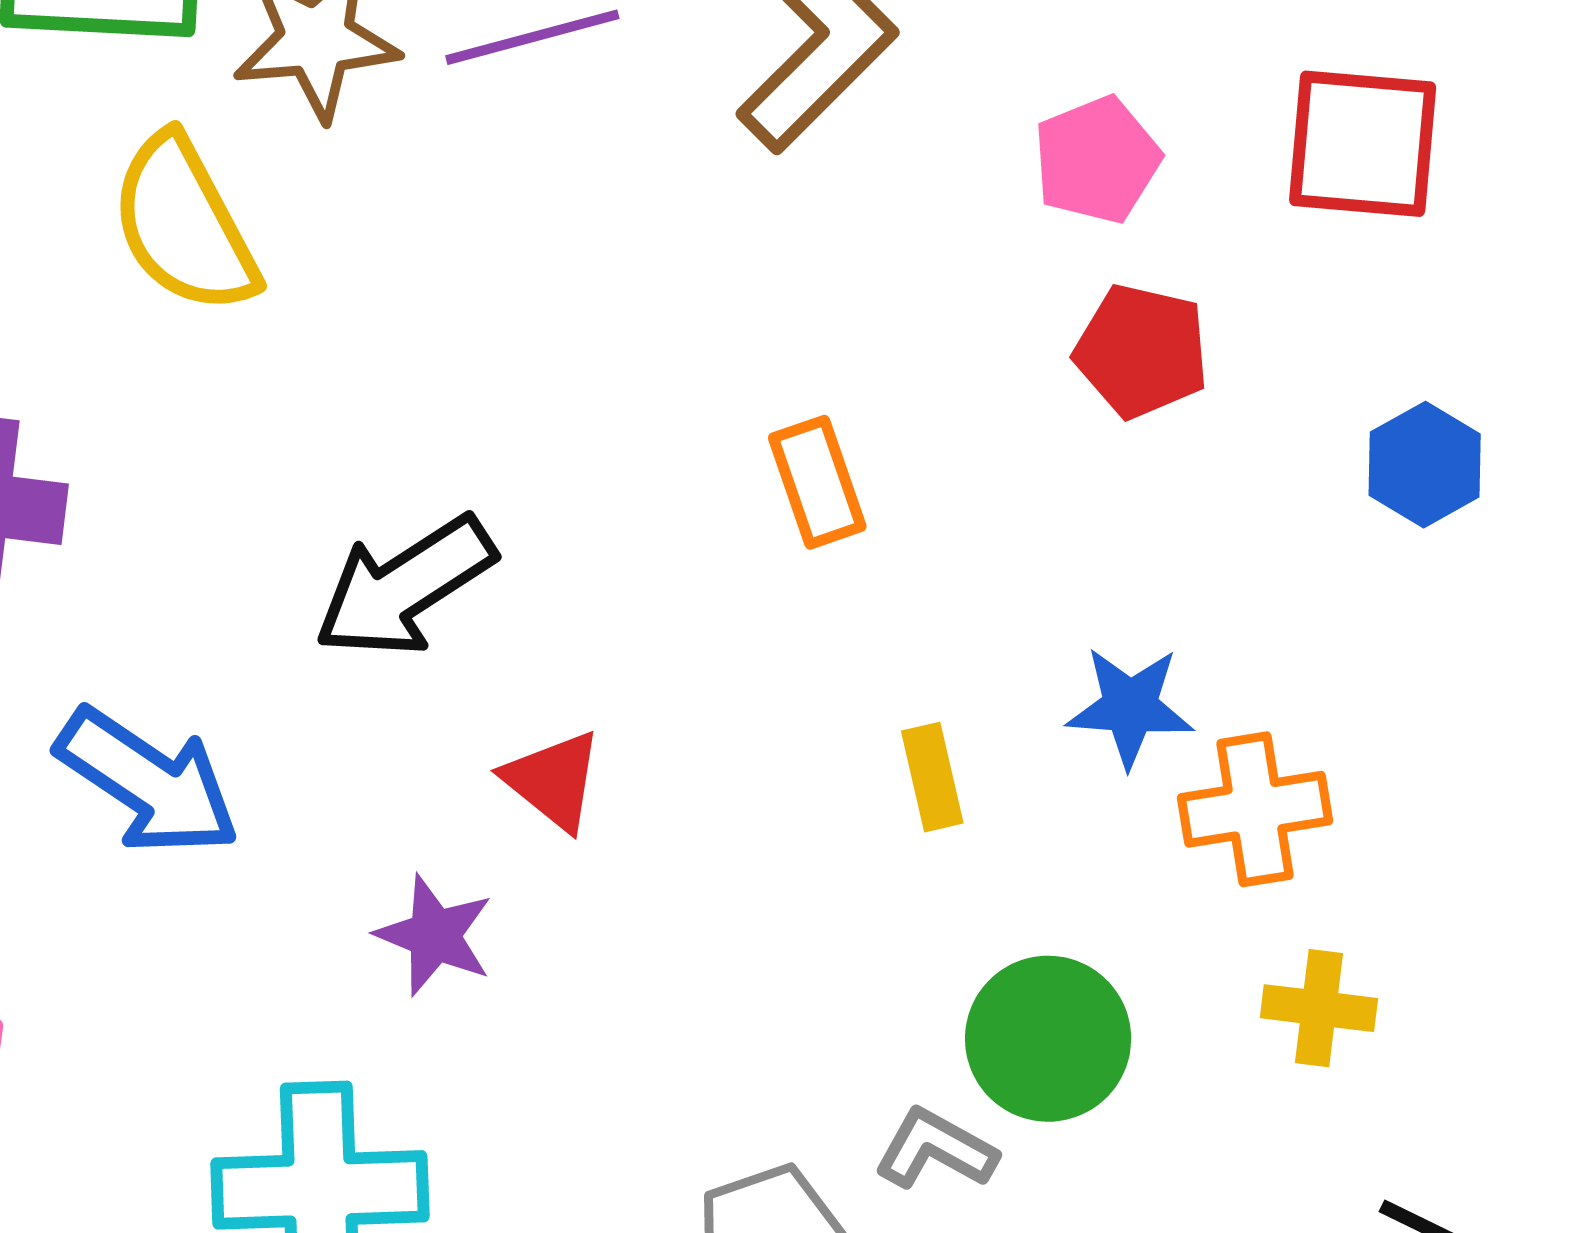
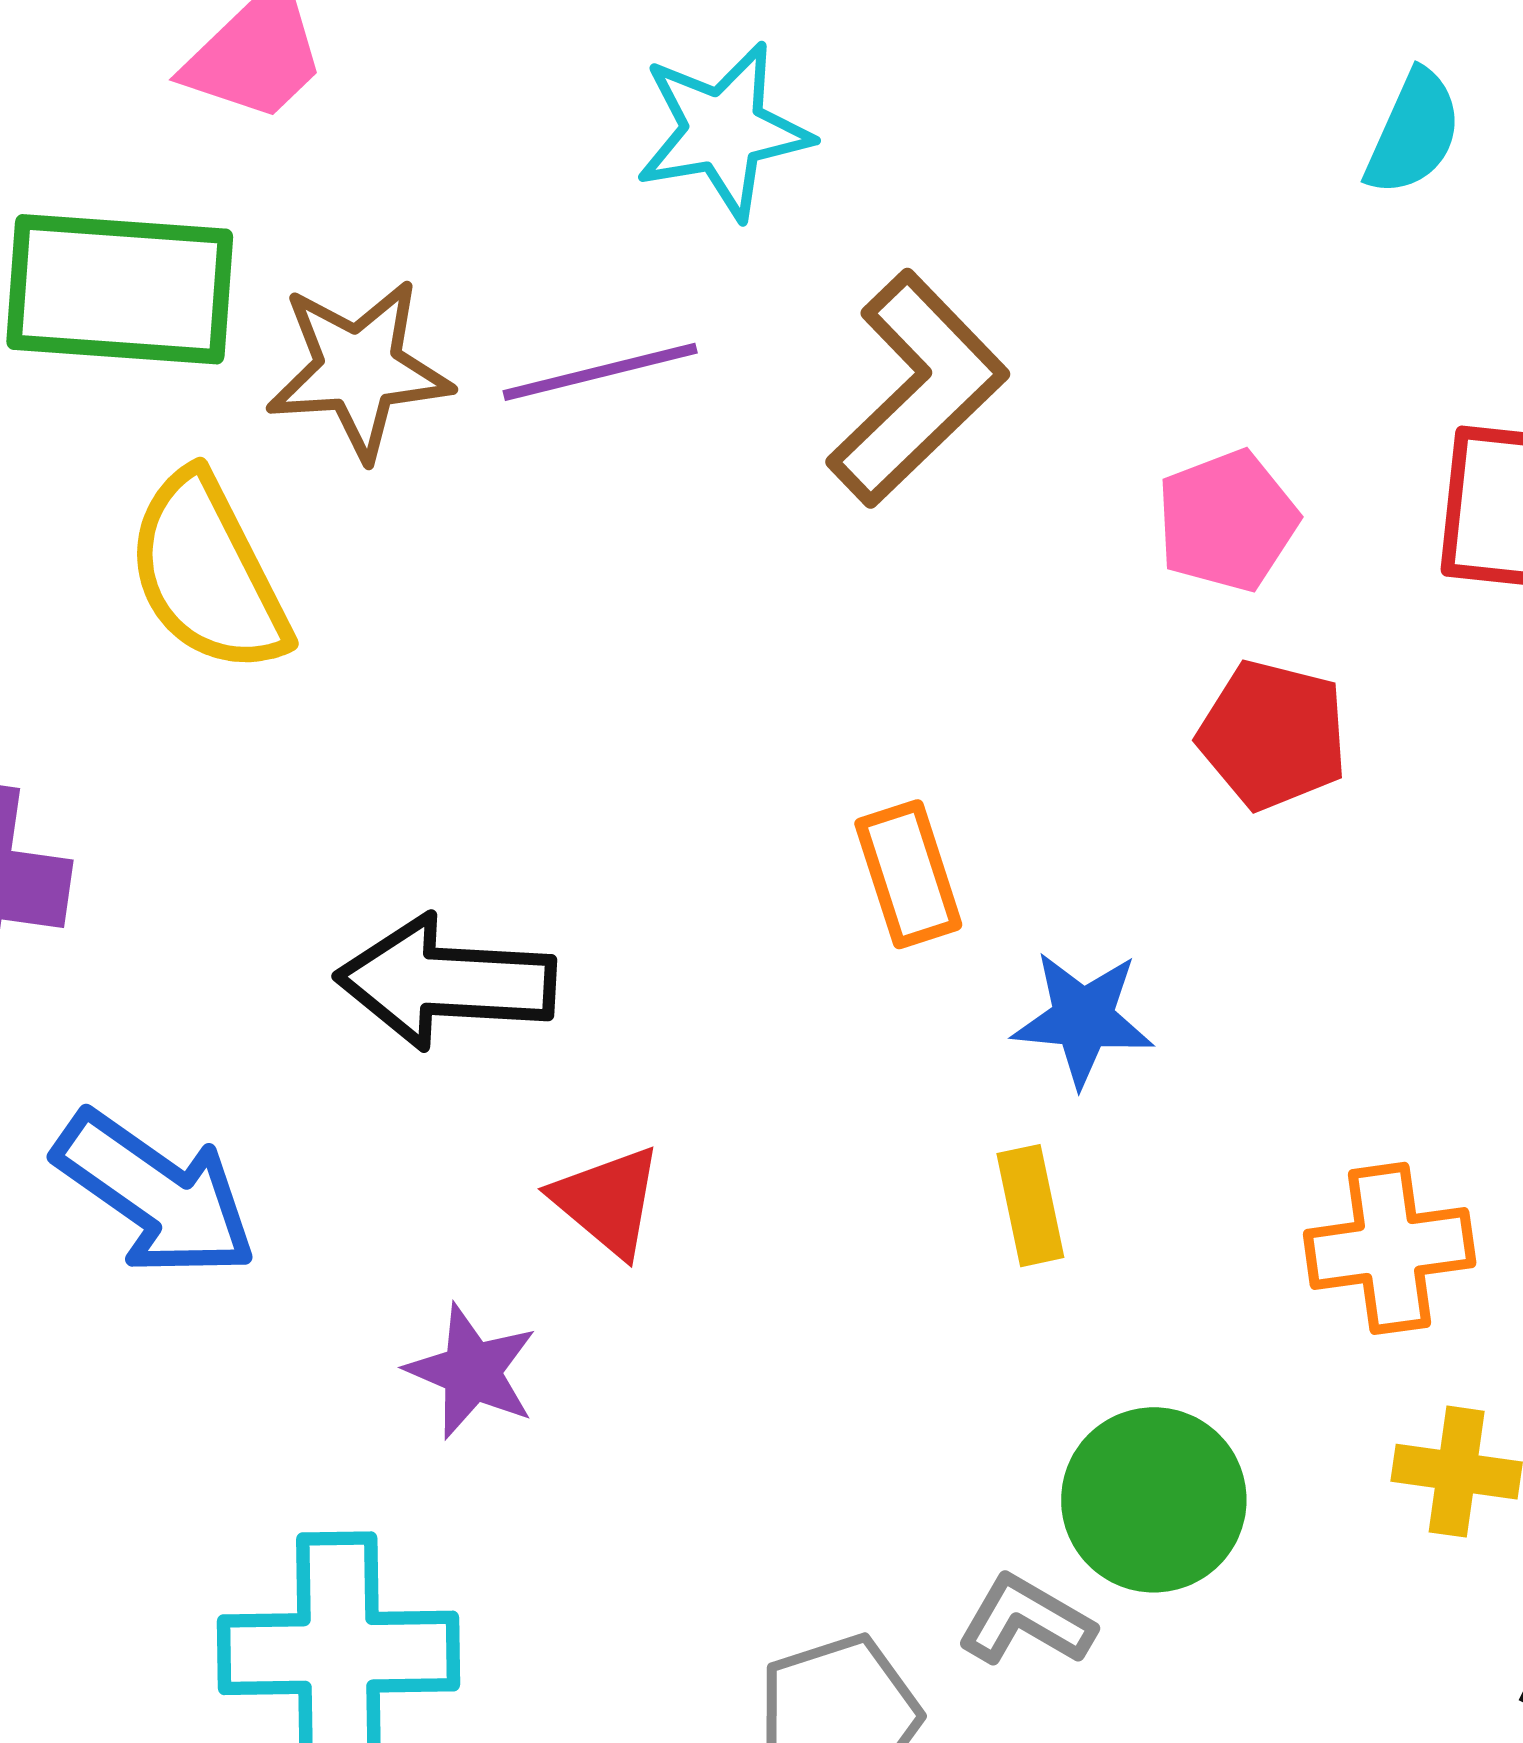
black arrow: (405, 587) -> (446, 982), turned 35
blue star: (1130, 707) -> (1083, 1019), moved

